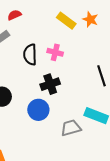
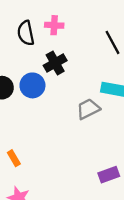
blue circle: (38, 110) -> (32, 85), moved

